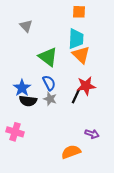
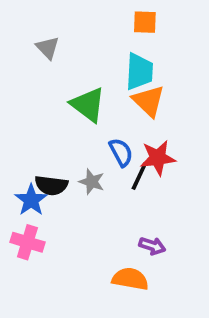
blue semicircle: (49, 83) -> (121, 152), moved
blue star: (22, 88) -> (31, 200), moved
purple arrow: (92, 134) -> (152, 246), moved
orange semicircle: (71, 152) -> (130, 279), turned 30

